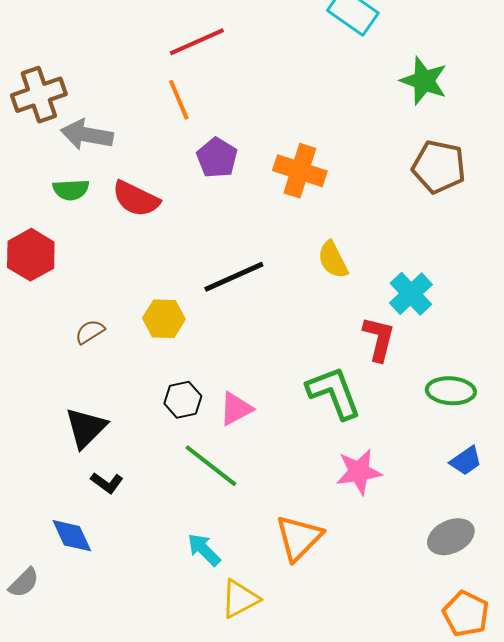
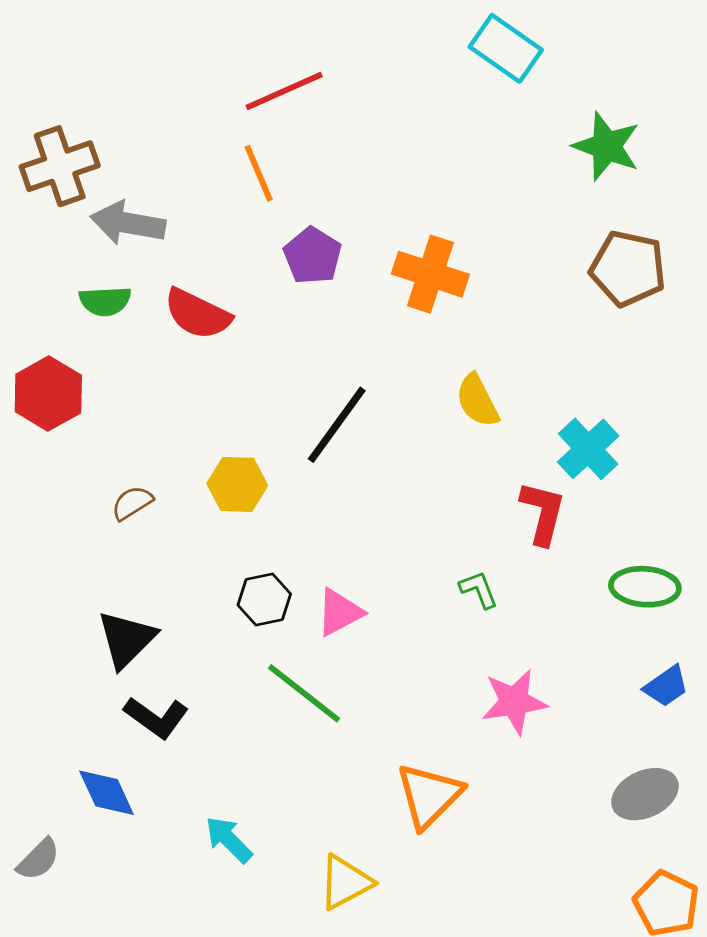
black line: (234, 277) -> (337, 425), turned -30
green L-shape: (334, 393) -> (479, 590), size x0.5
black L-shape: (107, 483) -> (156, 717), size x1.4
cyan arrow: (204, 550) -> (229, 840), moved

